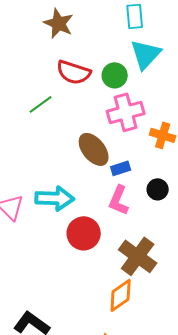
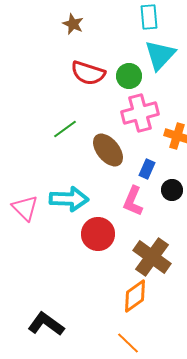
brown star: (59, 23) -> (73, 24), size x0.7
green line: (41, 104) -> (65, 129), moved
blue rectangle: (121, 168) -> (147, 169), moved, turned -48

